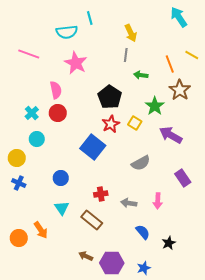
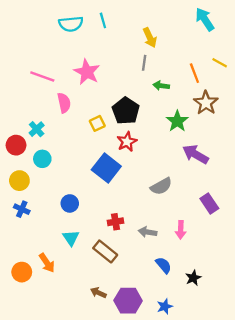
cyan semicircle: (67, 32) -> (71, 24), moved
pink line: (29, 54) -> (42, 77), moved
red circle: (58, 113) -> (16, 145), moved
yellow square: (135, 123) -> (97, 123), moved, turned 32

